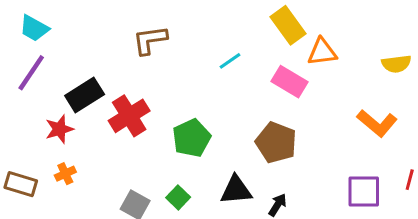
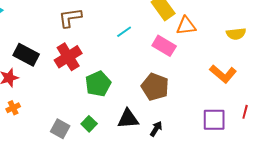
black rectangle: (85, 95) -> (26, 55), turned 60
red cross: (129, 116) -> (68, 57), moved

